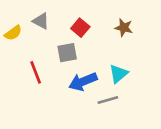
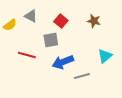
red line: (36, 72) -> (27, 55), turned -54
cyan triangle: (118, 74) -> (105, 56), moved

